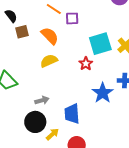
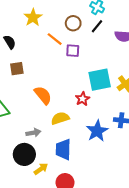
brown square: (22, 32) -> (17, 69), moved
orange semicircle: (50, 36) -> (43, 95), moved
yellow semicircle: (49, 61) -> (60, 118), moved

